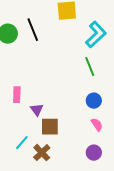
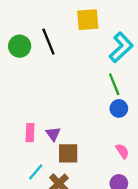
pink rectangle: (17, 95) -> (30, 133), moved
blue circle: (94, 101) -> (119, 108), moved

